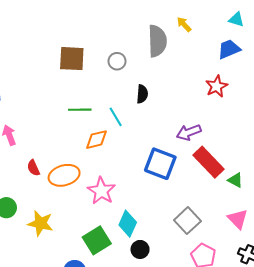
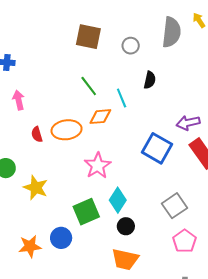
green line: (80, 110) -> (89, 86), turned 45
orange ellipse: (64, 175) -> (67, 130), moved

